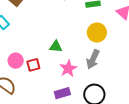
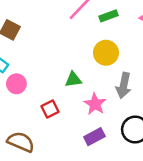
yellow circle: (97, 32) -> (106, 53), moved
pink circle: (16, 61) -> (16, 84), moved

